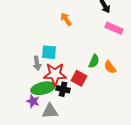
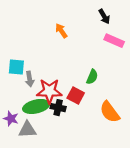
cyan square: (49, 52) -> (16, 67), moved
orange semicircle: (110, 67) -> (110, 112), moved, size x1.5
purple star: (33, 101) -> (11, 119), moved
gray triangle: (50, 111) -> (27, 130), moved

